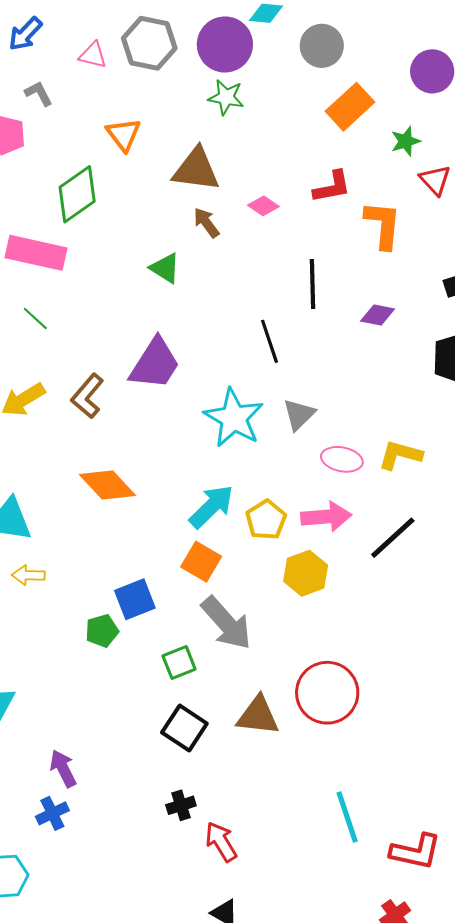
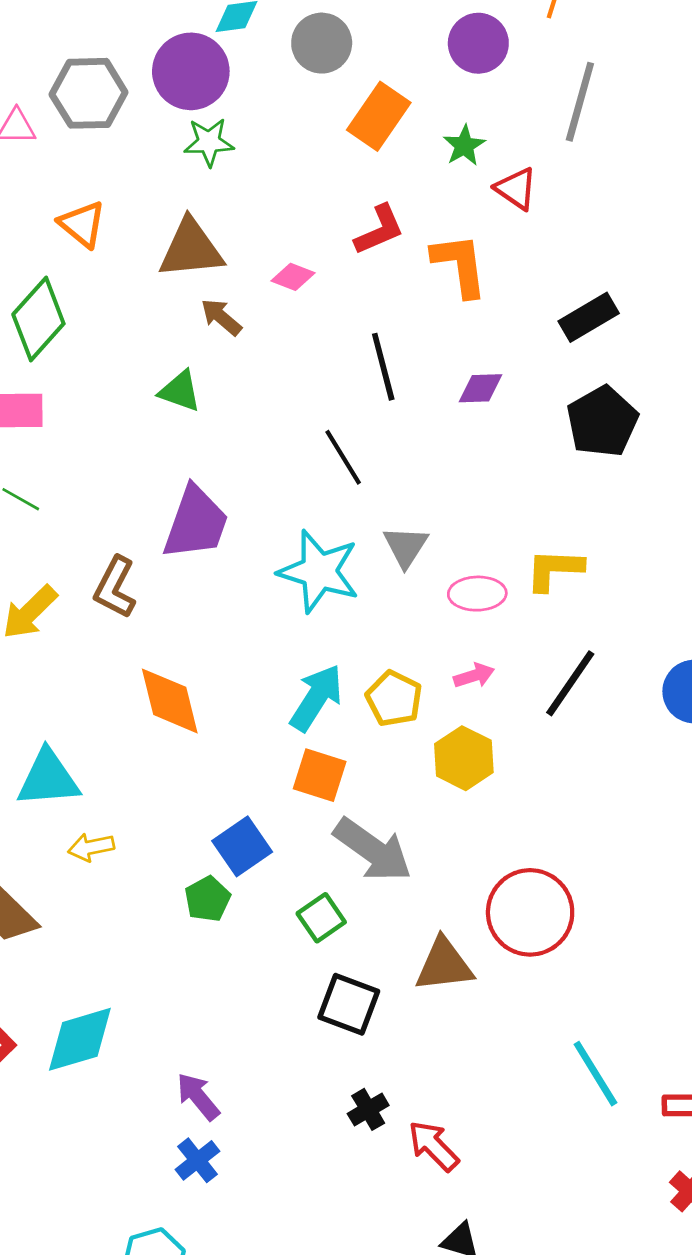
orange diamond: (107, 485) -> (170, 701), turned 42
pink arrow: (326, 517) -> (474, 676), size x0.6

